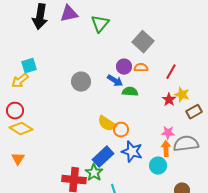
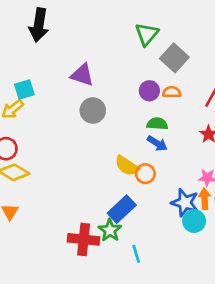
purple triangle: (69, 14) -> (82, 75), moved, turned 30
green triangle: (100, 24) -> (147, 34), moved
blue arrow: (115, 81) -> (157, 143), moved
blue star: (132, 152) -> (185, 203), moved

